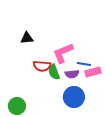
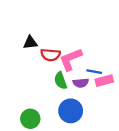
red semicircle: (42, 66) -> (50, 55), moved
blue circle: (74, 97) -> (71, 111), moved
green circle: (17, 106) -> (30, 119), moved

